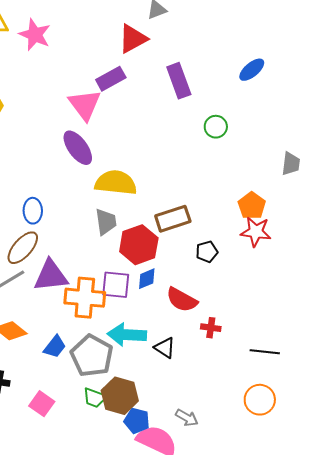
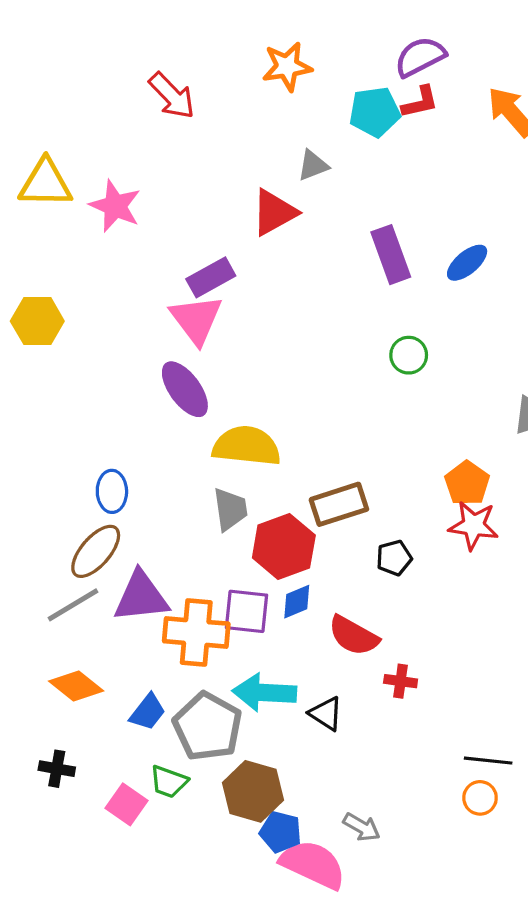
purple rectangle: (111, 79) -> (211, 277), moved
purple rectangle: (179, 81) -> (391, 255), moved
black line: (265, 352) -> (488, 761), moved
green trapezoid: (95, 398) -> (169, 782), moved
orange circle: (260, 400) -> (480, 798), size x0.7

